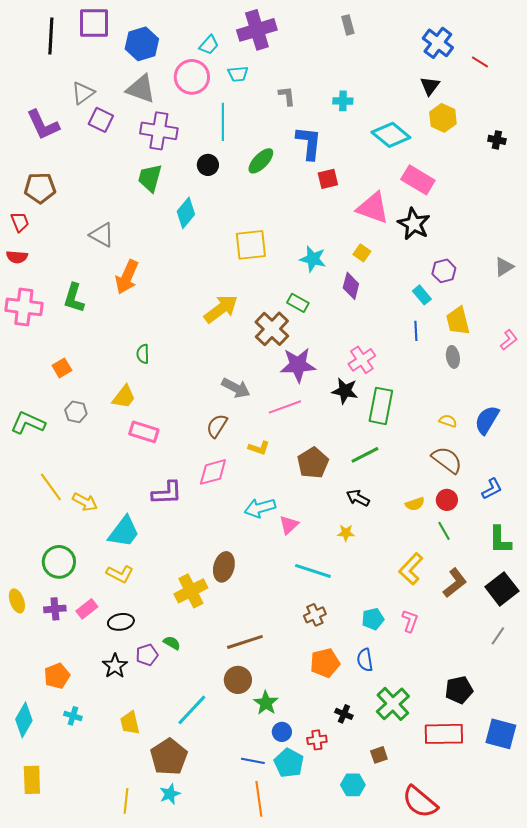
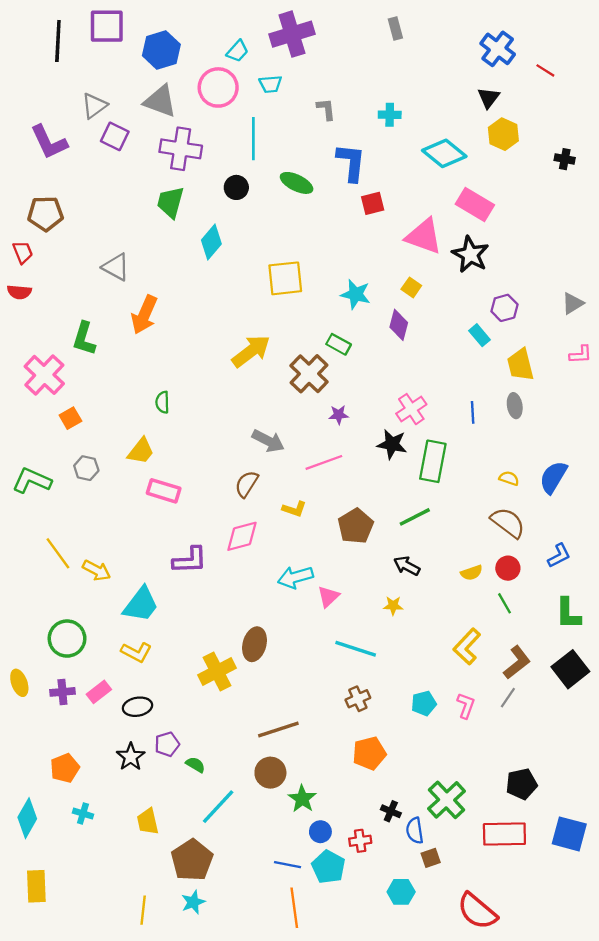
green ellipse: (261, 161) -> (297, 183), turned 72
pink cross: (24, 307) -> (44, 375), moved, turned 36
blue line: (416, 331) -> (473, 412), moved
pink L-shape: (509, 340) -> (581, 354), moved, turned 35
purple star: (298, 365) -> (339, 415), size x0.5
gray line: (498, 636) -> (508, 698), moved
green semicircle: (172, 643) -> (195, 765), moved
blue semicircle: (365, 660) -> (415, 831), moved

